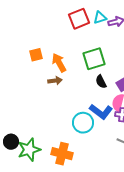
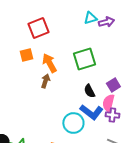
red square: (79, 19) -> (38, 28), moved
brown arrow: (55, 81) -> (45, 81), turned -64
black semicircle: (101, 82) -> (89, 91), moved

